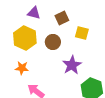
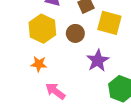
yellow square: (82, 33) -> (109, 23), size x1.5

